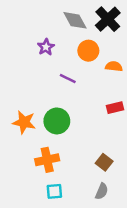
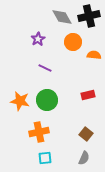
black cross: (108, 19) -> (89, 16), turned 30
purple line: (68, 79) -> (45, 68), moved
red rectangle: (115, 108) -> (88, 95), moved

